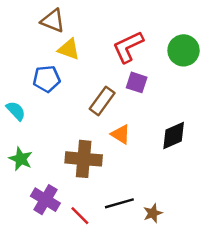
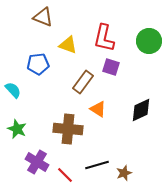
red L-shape: (128, 47) -> (104, 38), turned -52
yellow triangle: (69, 49) -> (68, 45), moved

